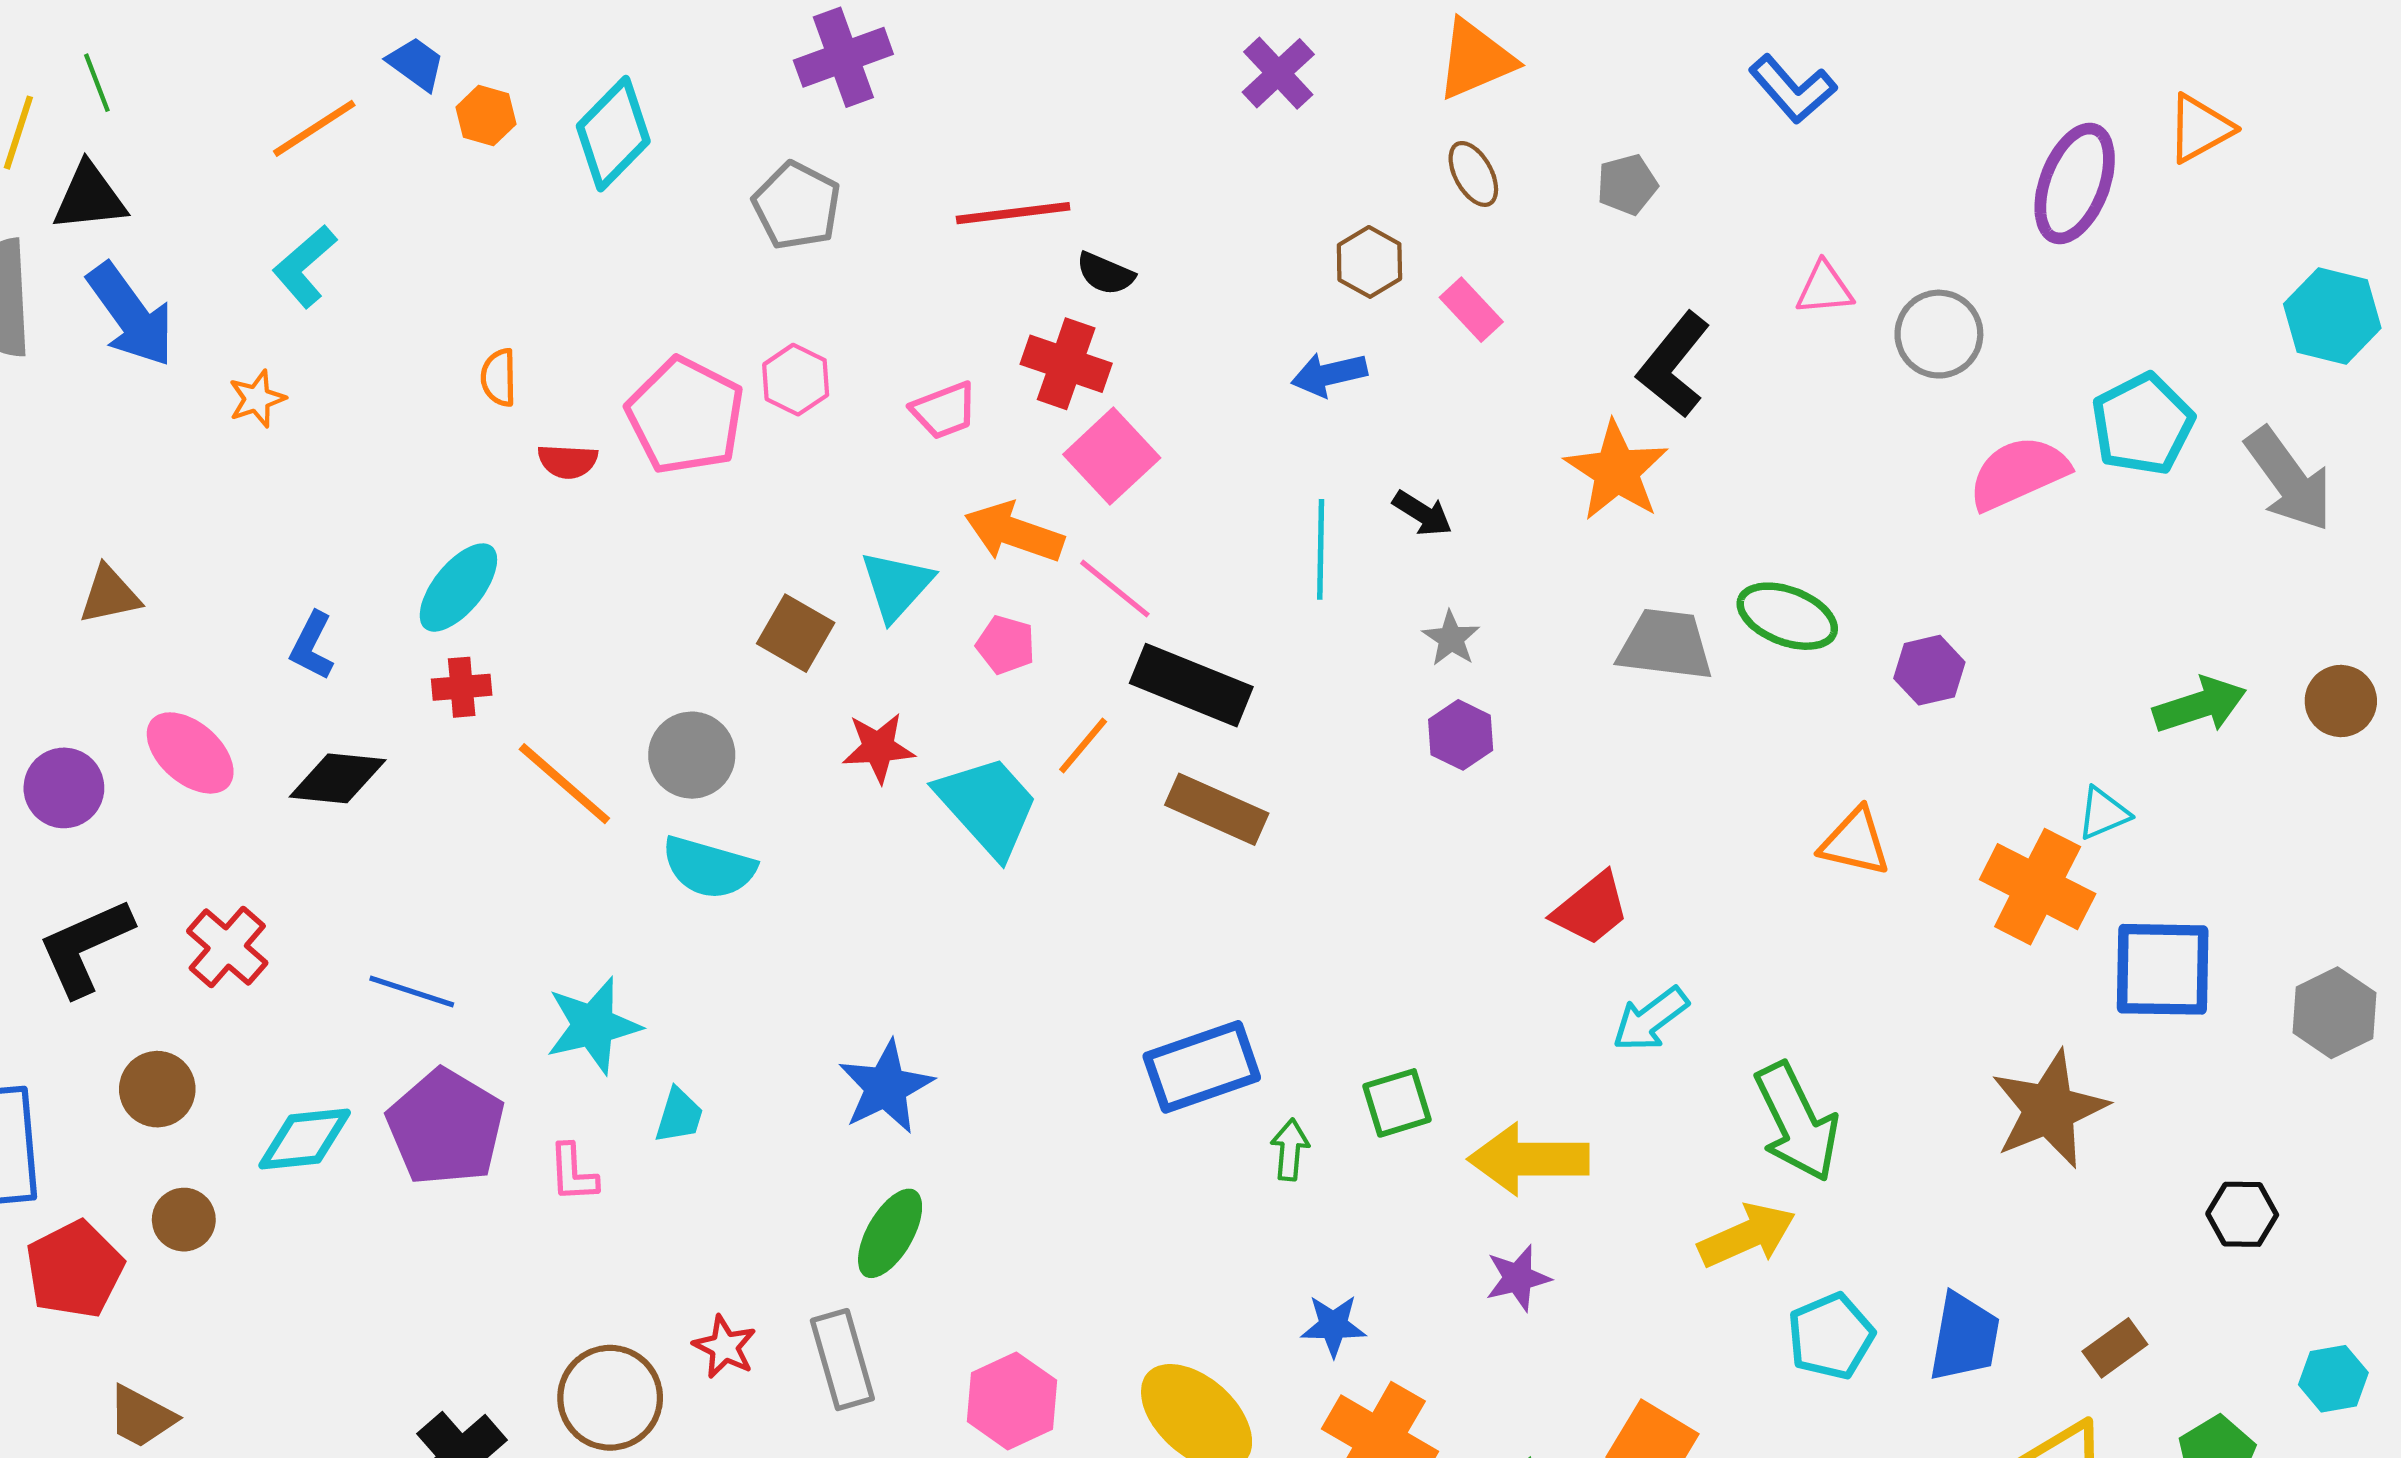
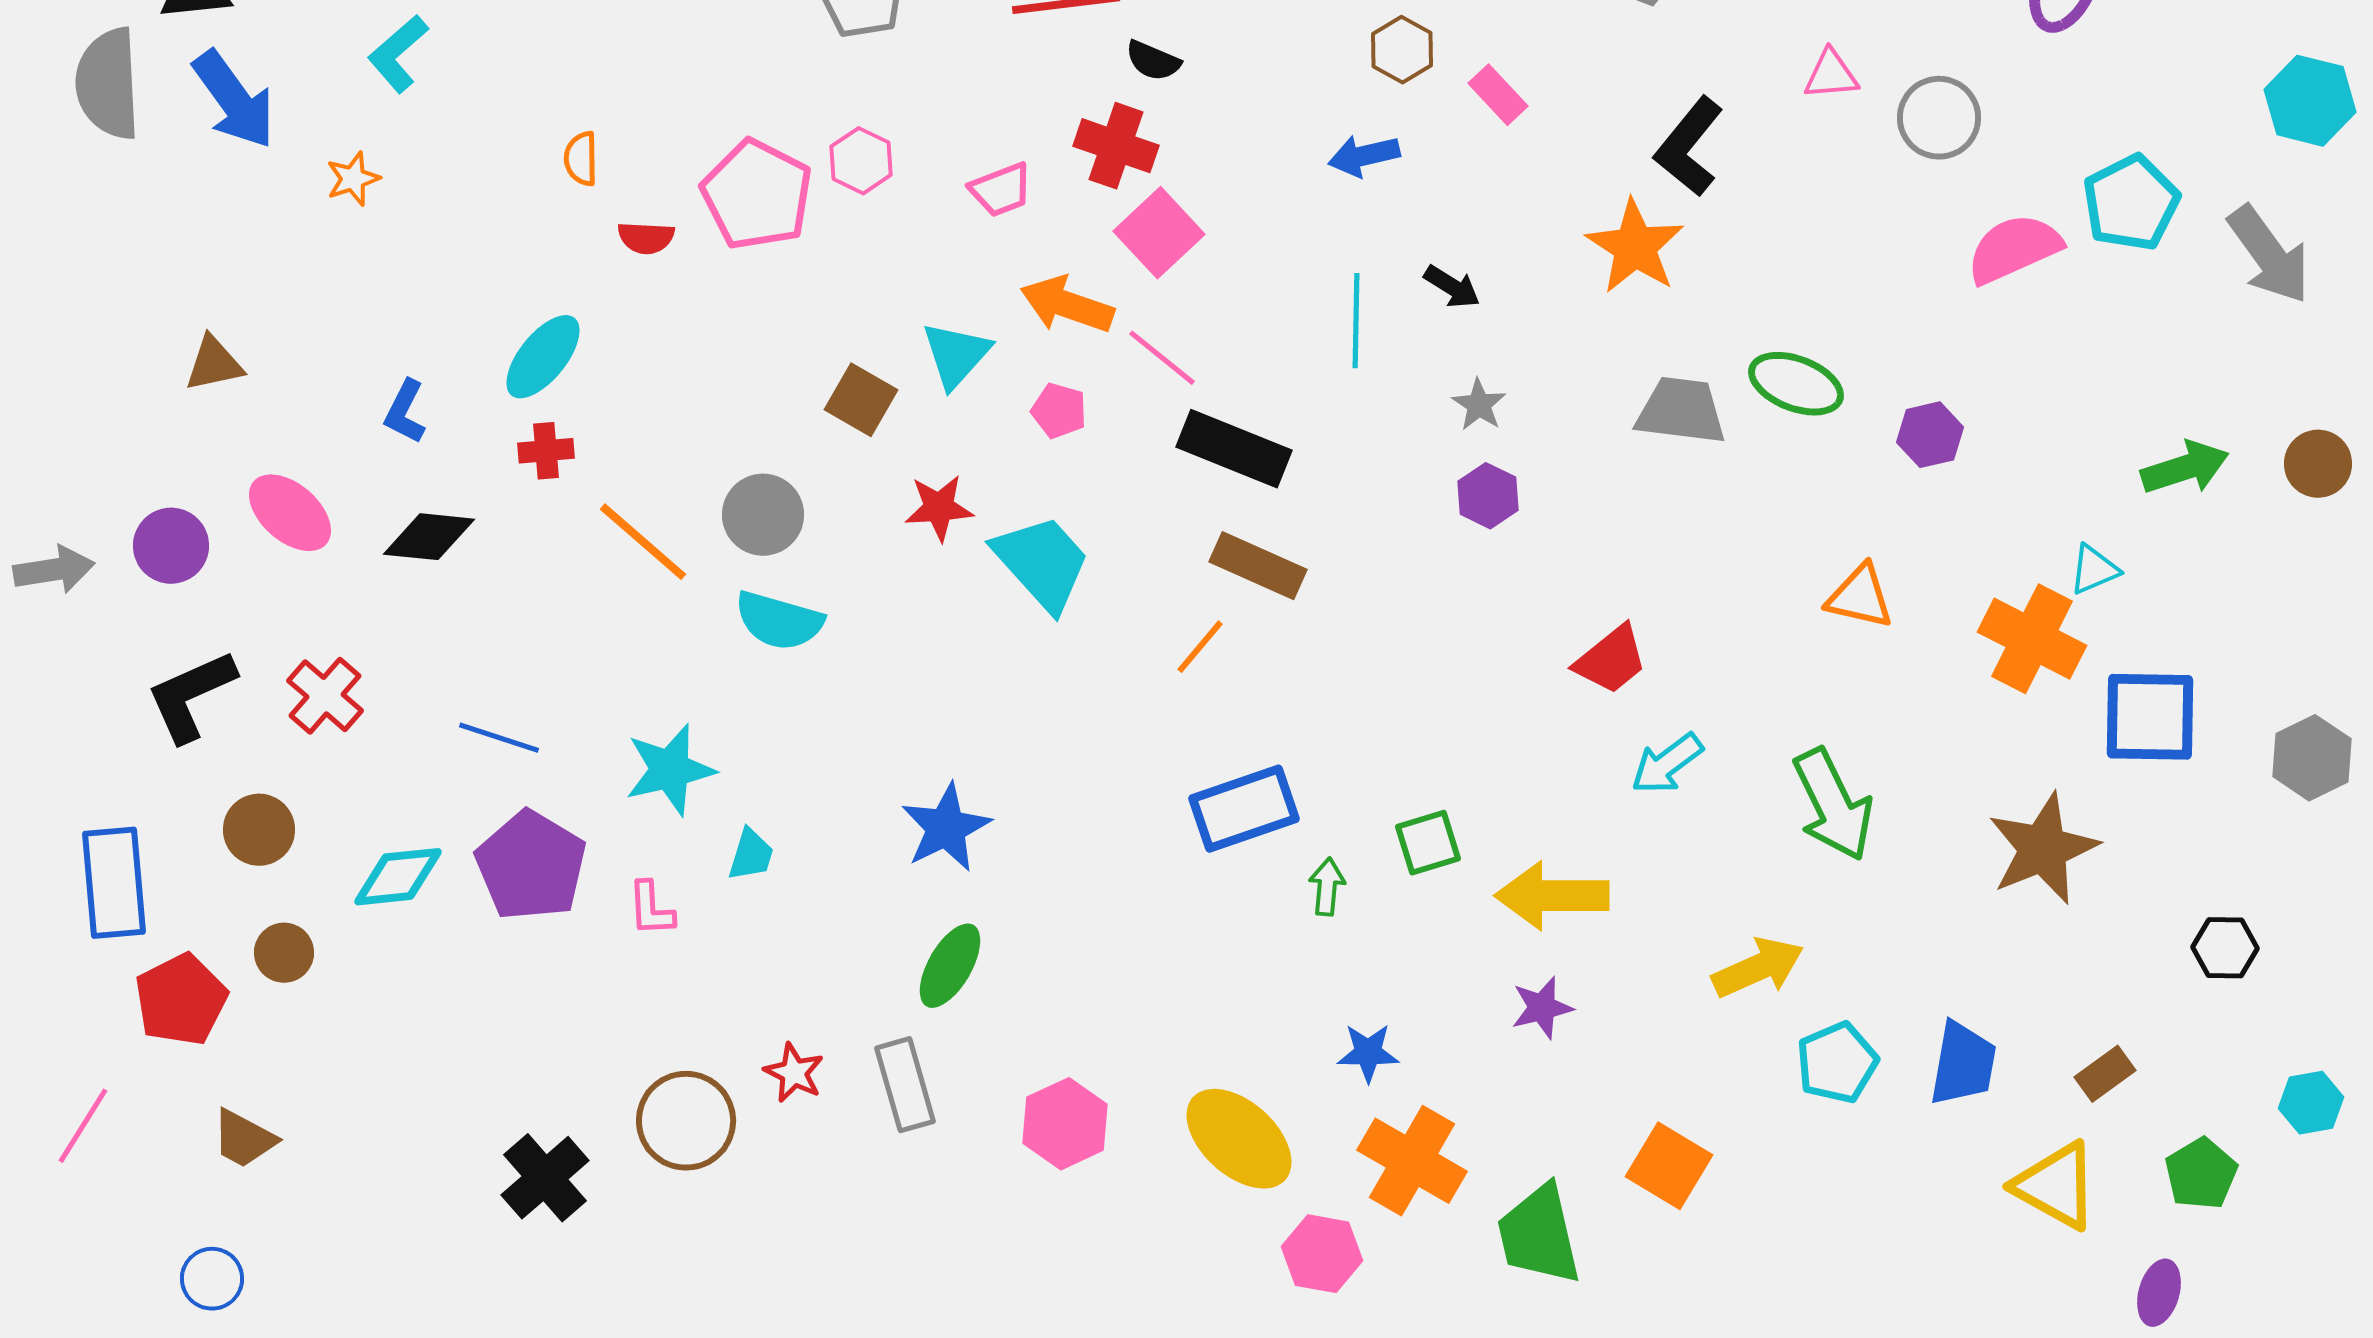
orange line: (1083, 746) -> (1200, 647), moved
green arrow: (1797, 1122) -> (1833, 805), moved

